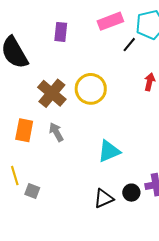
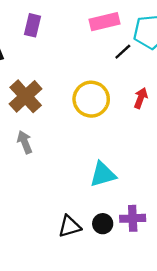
purple rectangle: (61, 32) -> (32, 25), moved
yellow circle: (91, 89) -> (91, 99), moved
cyan triangle: (109, 151) -> (103, 174), moved

